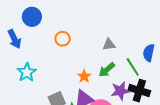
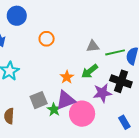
green line: (133, 67) -> (115, 52), moved, turned -72
black cross: (139, 91) -> (121, 81), moved

